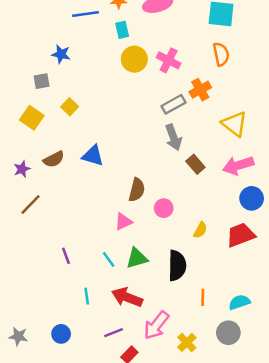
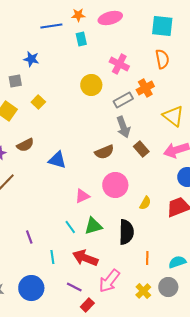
yellow circle: (134, 59) -> (91, 85), moved
blue triangle: (93, 156) -> (57, 160), moved
brown semicircle: (137, 190) -> (104, 152), moved, turned 54
pink circle: (164, 208) -> (115, 185), size x1.6
purple line: (66, 256) -> (29, 237), moved
purple line: (114, 333) -> (74, 287), turned 49
blue circle: (61, 334) -> (31, 288), size x1.6
yellow cross: (187, 342) -> (143, 291), moved

